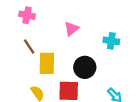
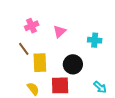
pink cross: (27, 15) -> (32, 26), moved, turned -32

